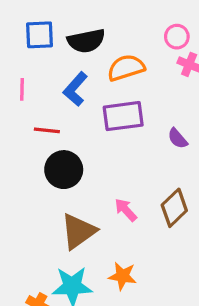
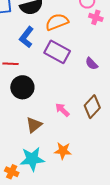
purple rectangle: (123, 116) -> (57, 52), turned 40
brown triangle: (78, 231) -> (34, 125), size x0.7

